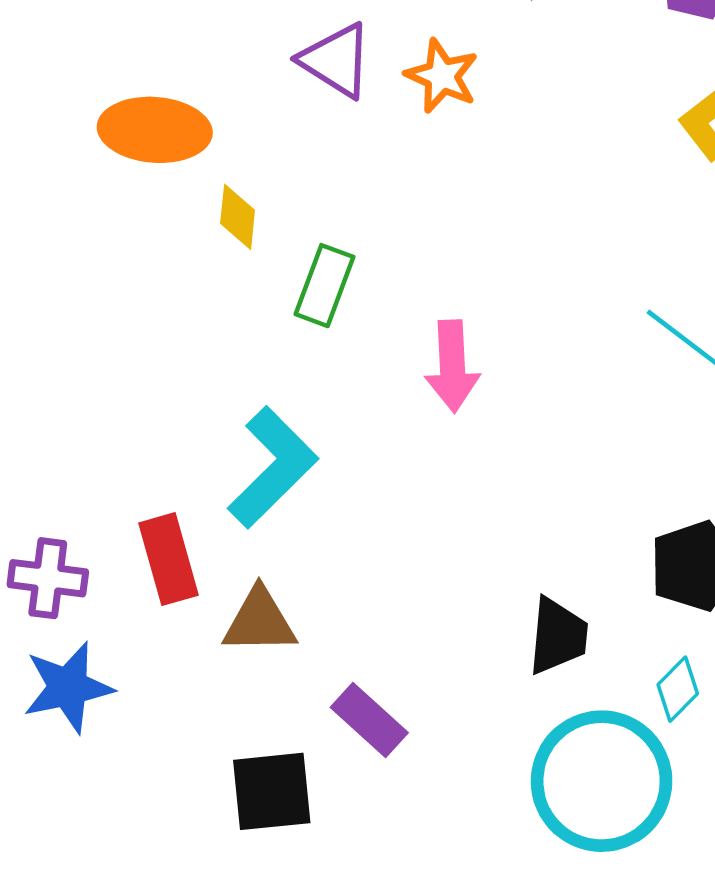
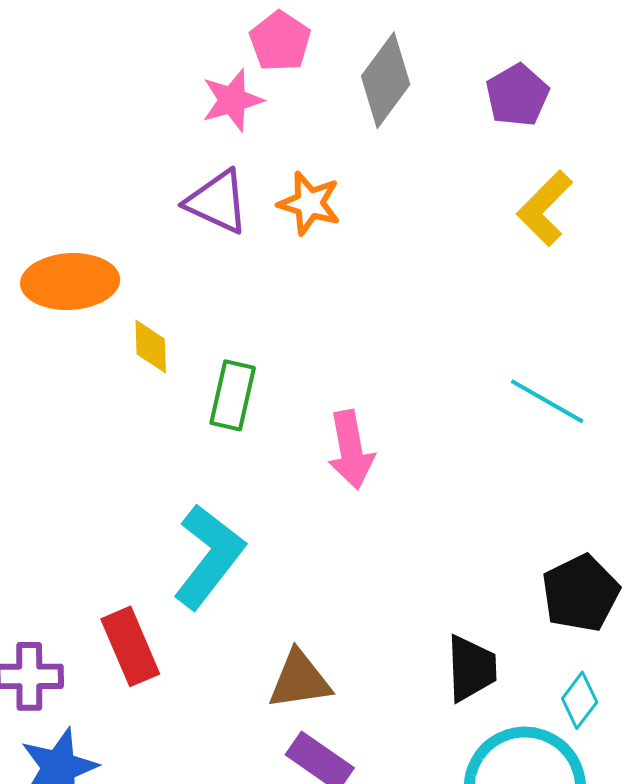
brown triangle: (260, 621) -> (300, 680), moved

